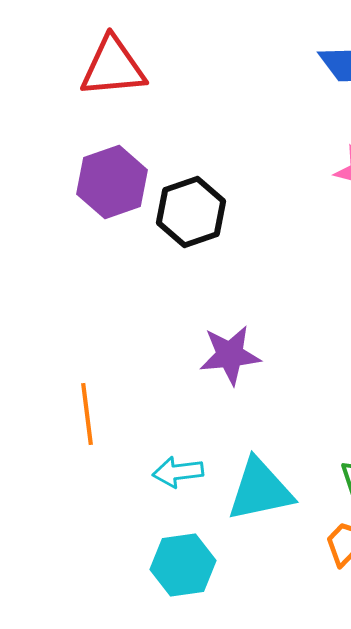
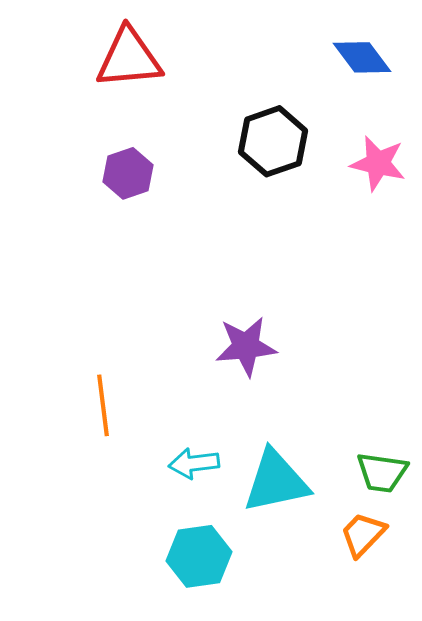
purple hexagon: (112, 182) -> (128, 173), size x0.7
black hexagon: (191, 212) -> (273, 141), moved

